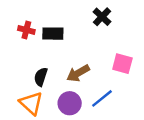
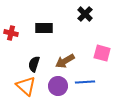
red cross: (26, 30) -> (11, 33), moved
blue line: (102, 98) -> (85, 82), turned 36

